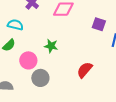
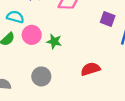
pink circle: (28, 60) -> (32, 35), moved
red semicircle: (85, 70) -> (90, 69), turned 30

